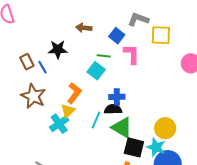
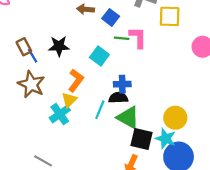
blue square: (117, 36) -> (111, 17), moved
black star: (58, 49) -> (59, 46), moved
green line: (104, 56) -> (122, 38), moved
blue line: (42, 67) -> (33, 56), moved

